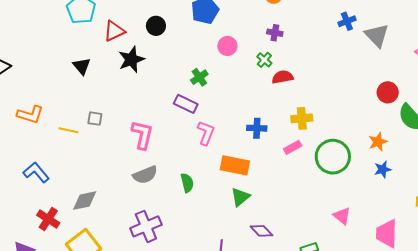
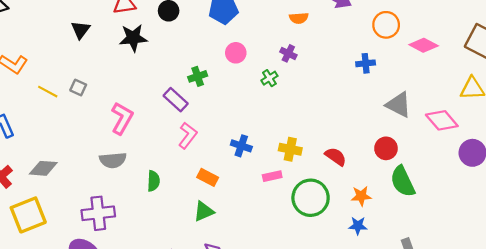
gray triangle: (377, 35) -> (398, 105), moved, turned -36
red semicircle: (283, 77) -> (336, 157), moved, turned 30
orange rectangle: (235, 165) -> (208, 177), size x0.7

